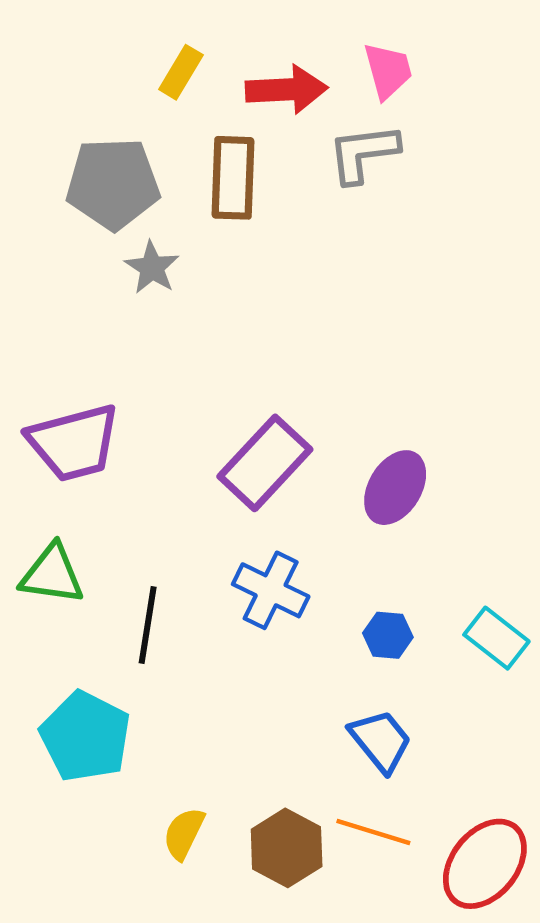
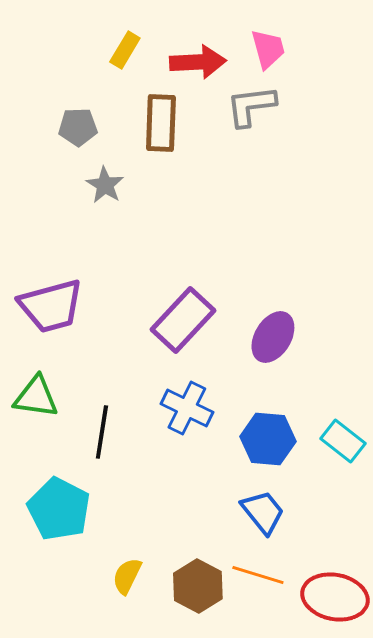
gray pentagon: (113, 184) -> (78, 127), size x0.6
blue hexagon: (388, 635) -> (268, 439), size x1.6
red ellipse: (485, 864) -> (335, 597), turned 62

